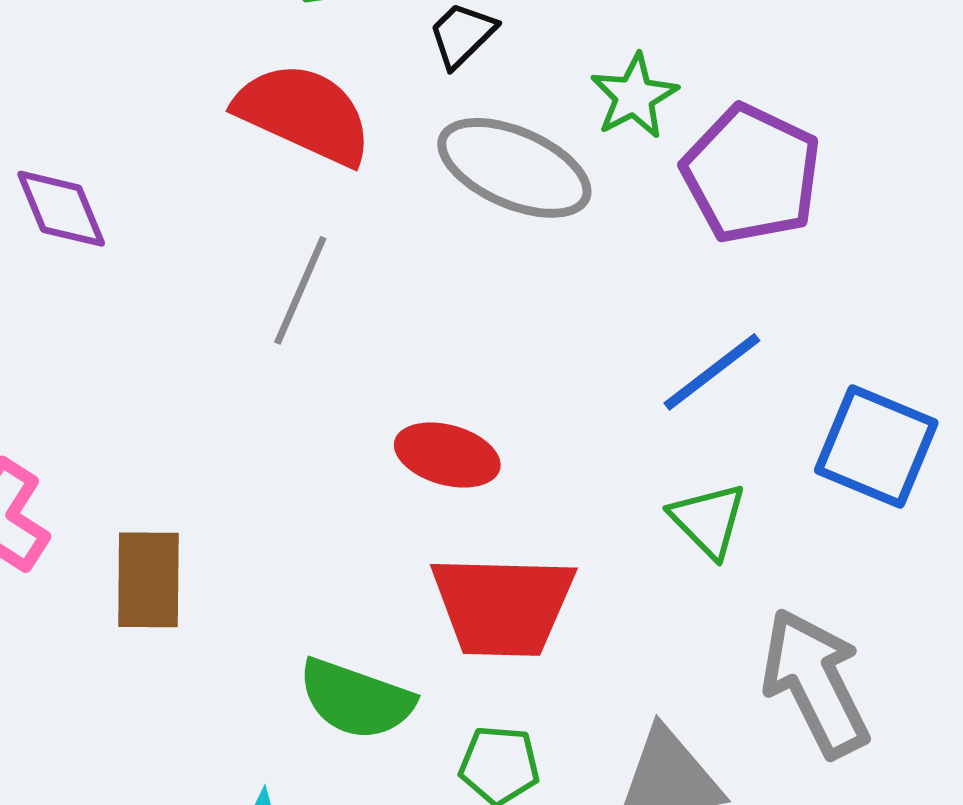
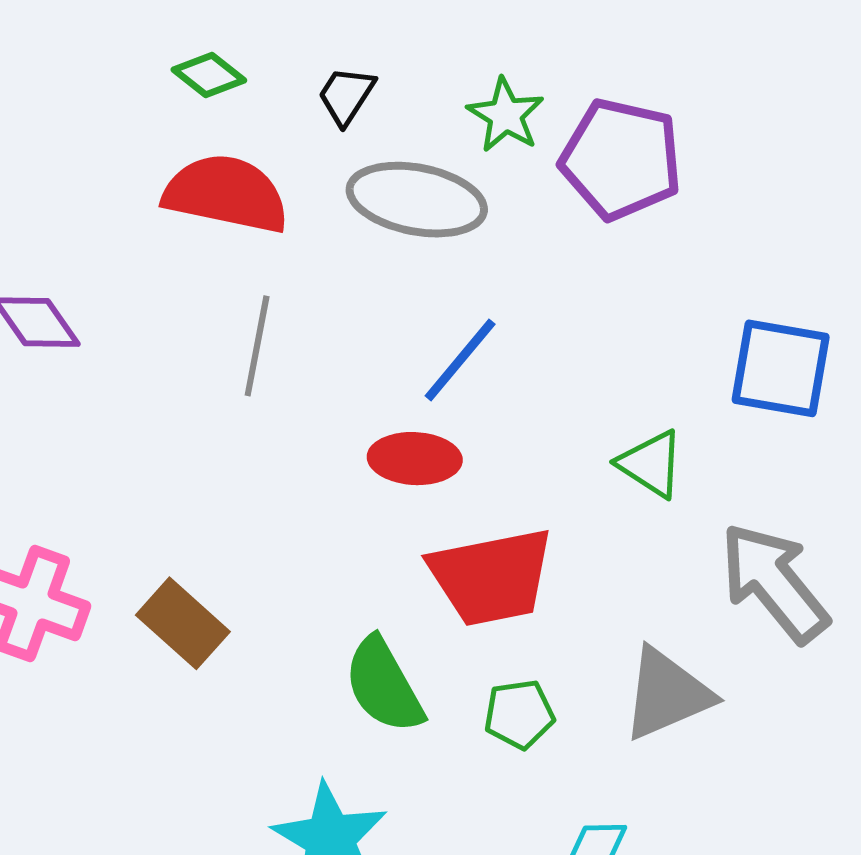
blue line: (712, 372) -> (460, 360), moved
brown rectangle: (148, 580) -> (183, 623), turned -36
green semicircle: (356, 699) -> (384, 685), turned 54

